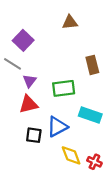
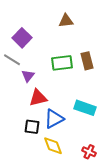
green rectangle: (64, 88) -> (62, 63), moved
red triangle: (28, 104) -> (38, 98), moved
yellow diamond: (71, 155) -> (53, 146), moved

